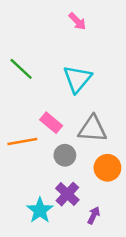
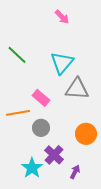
gray triangle: (92, 129) -> (77, 89), moved
gray circle: (65, 155) -> (41, 128), moved

